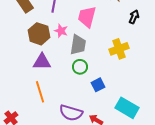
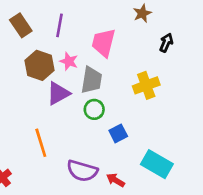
purple triangle: (42, 62) -> (58, 93), moved, turned -30

